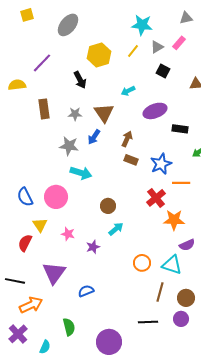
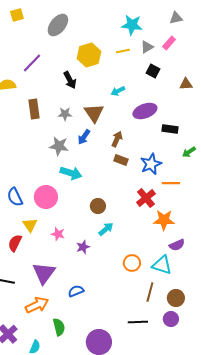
yellow line: (133, 51) -> (123, 51), turned 40
orange arrow: (31, 305) -> (37, 305), moved

